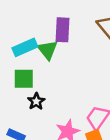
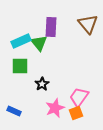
black star: (36, 101) -> (42, 84), moved

